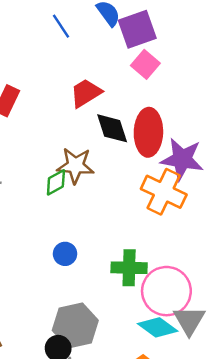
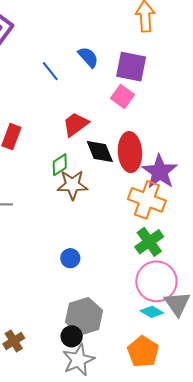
purple square: (137, 29) -> (131, 67), moved, turned 36
purple star: (182, 159) -> (160, 172), turned 30
green diamond: (56, 182) -> (60, 165), moved
green cross: (129, 268) -> (149, 242), moved, turned -32
cyan diamond: (158, 327) -> (152, 312), size x0.7

